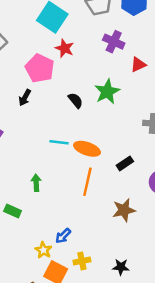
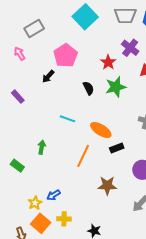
red star: (65, 48) -> (108, 62), moved
orange ellipse: (87, 149) -> (101, 130), moved

